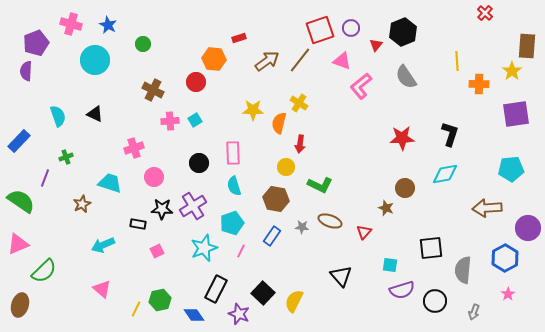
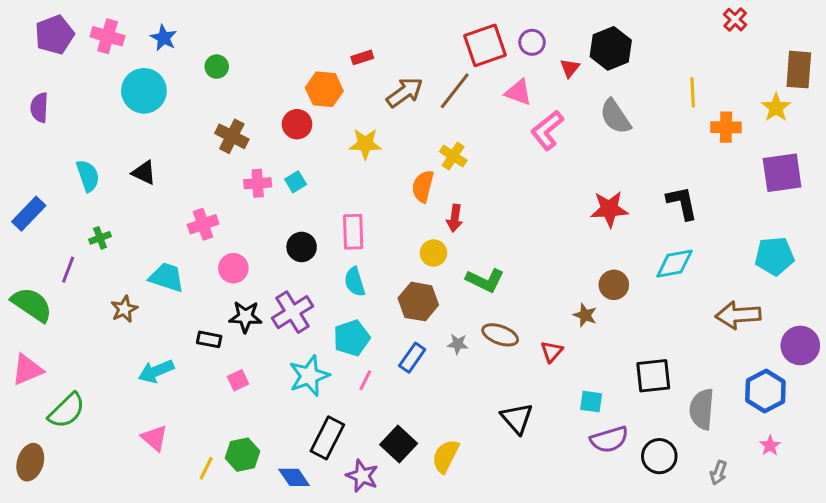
purple pentagon: (36, 43) -> (55, 35), moved
yellow star: (253, 110) -> (365, 144), moved
black L-shape: (450, 134) -> (682, 203), turned -30

